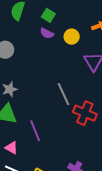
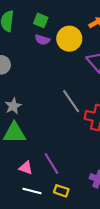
yellow circle: (72, 37) -> (69, 39), size x1.5
purple line: (35, 131) -> (51, 163), moved

